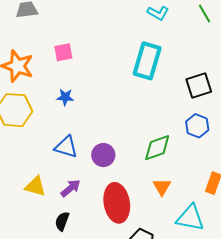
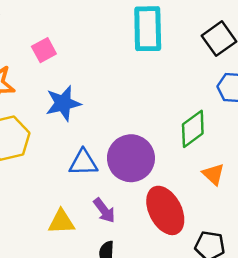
blue star: (65, 97) -> (63, 103), size x1.6
purple circle: (103, 155) -> (131, 158), size x1.6
purple arrow: (71, 188) -> (104, 210), turned 110

